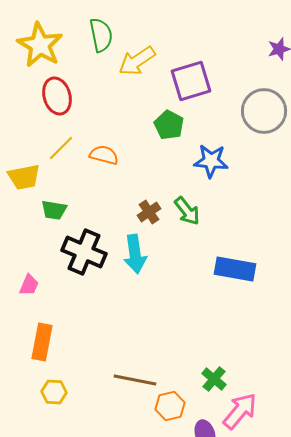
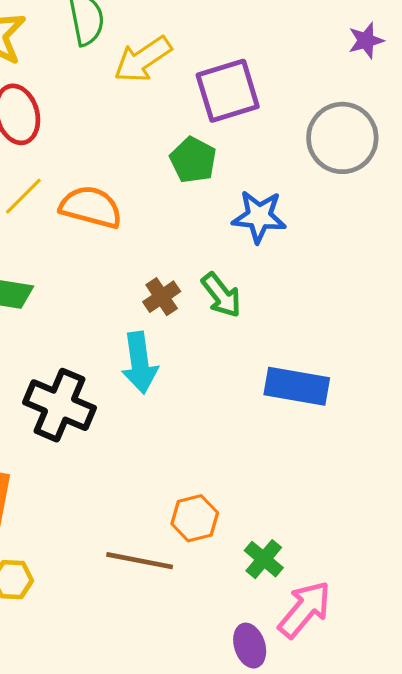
orange semicircle: (104, 155) -> (91, 207), size x1.4
black cross: (84, 252) -> (59, 405), moved
orange hexagon: (170, 406) -> (195, 518), moved

